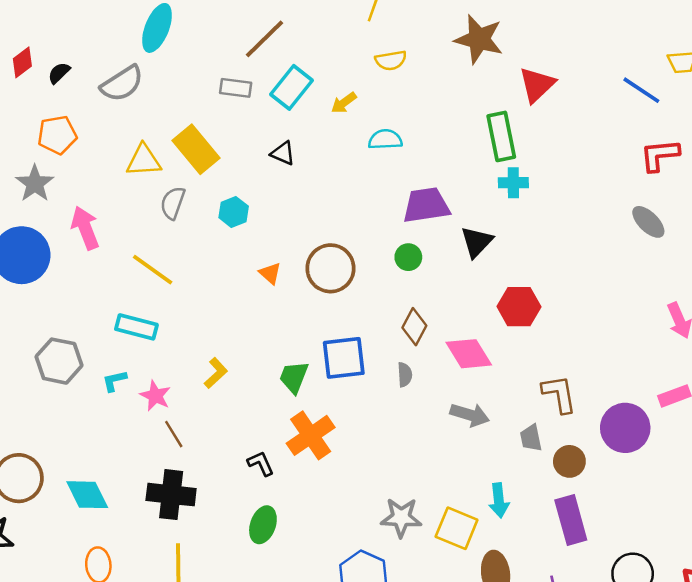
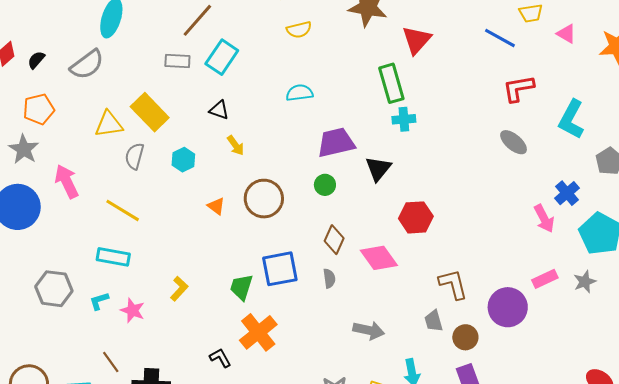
yellow arrow: (344, 103) -> (236, 145), moved, turned -85
gray arrow: (470, 415) -> (369, 330), moved
brown line: (174, 434) -> (111, 362), moved

